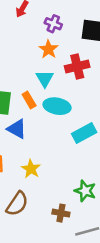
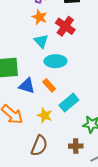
red cross: (77, 67) -> (65, 26), turned -30
orange rectangle: (29, 100) -> (49, 85), moved
cyan rectangle: (84, 133) -> (69, 103), moved

